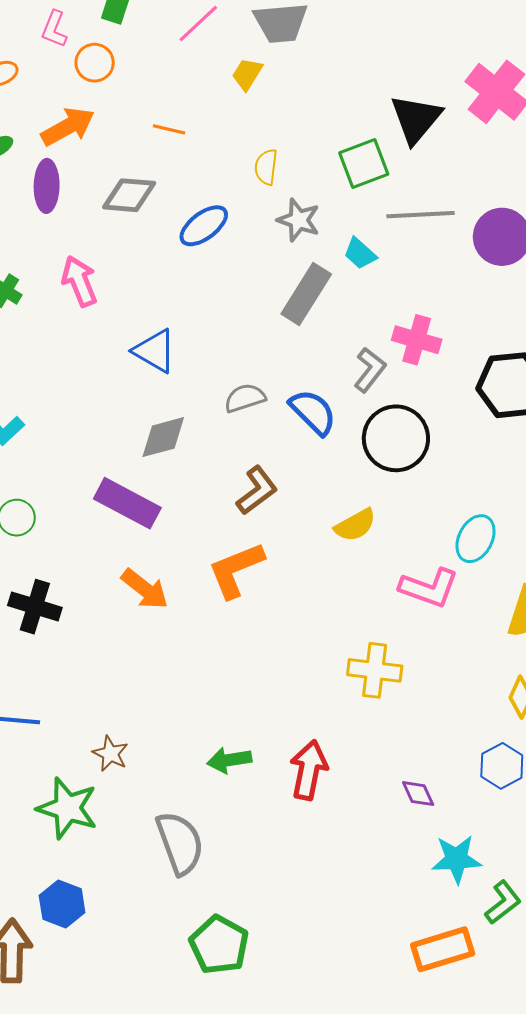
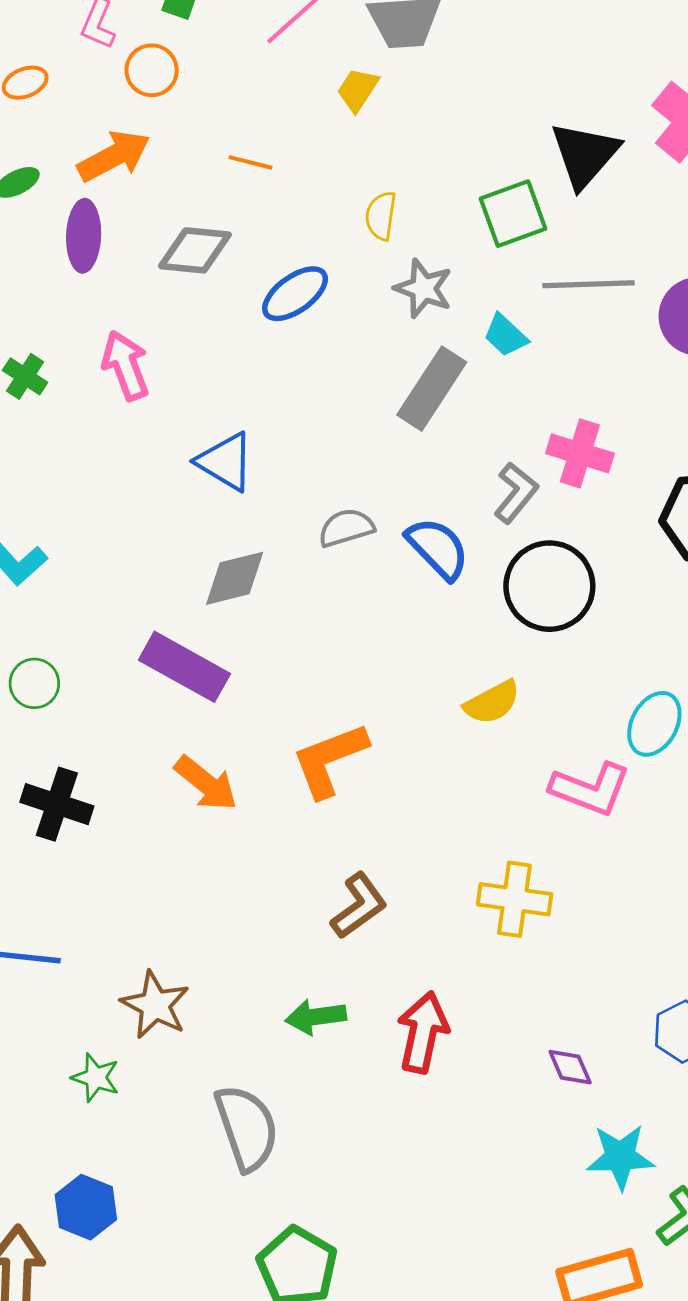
brown L-shape: (257, 490) -> (359, 906), moved
brown star: (110, 754) -> (155, 1005), size x1.4
green star: (67, 808) -> (96, 1078), size x0.6

